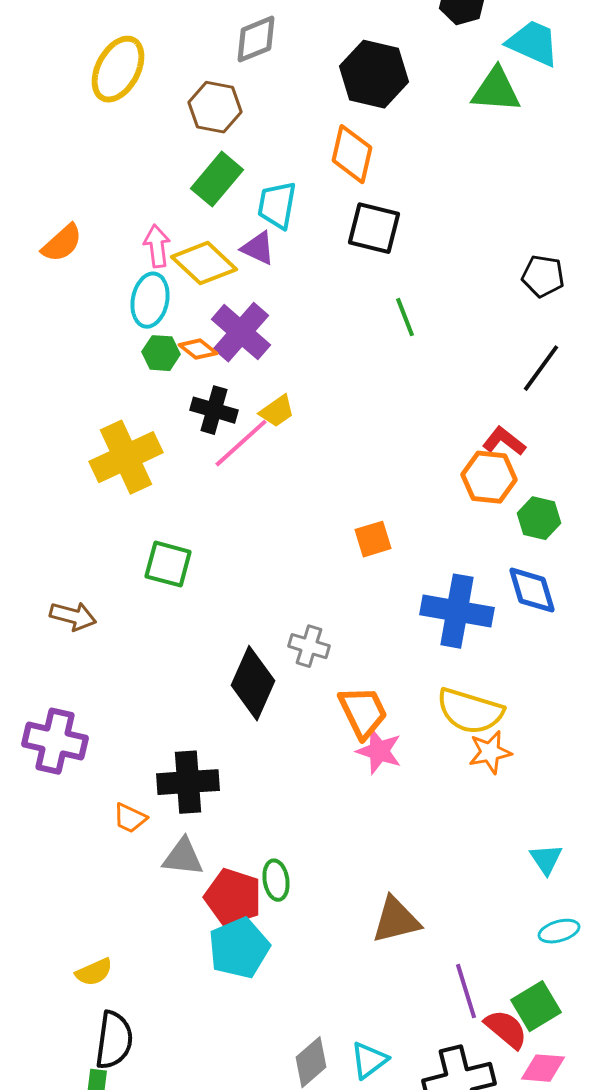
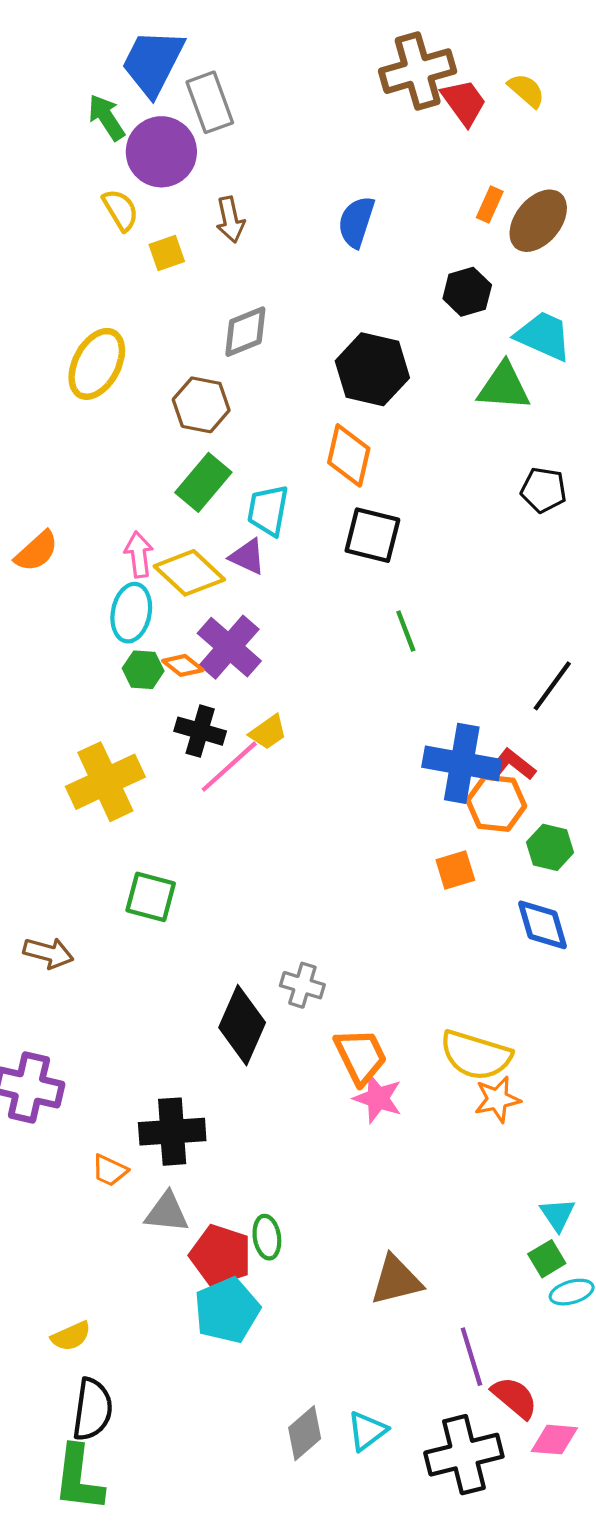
black pentagon: (543, 276) -> (544, 490), moved
orange square: (373, 539) -> (455, 870), moved
blue cross: (457, 611) -> (462, 763), moved
green square: (536, 1006) -> (547, 1259), moved, size x0.7

